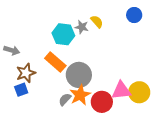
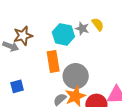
orange rectangle: (55, 62) -> (53, 61), turned 35
brown star: (26, 73) -> (23, 36), moved

